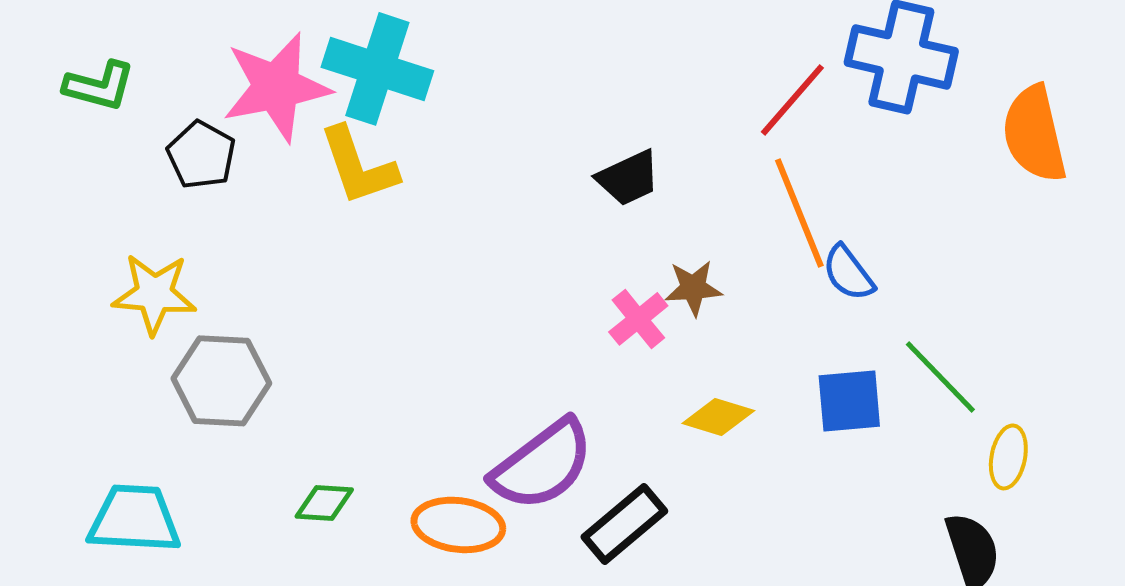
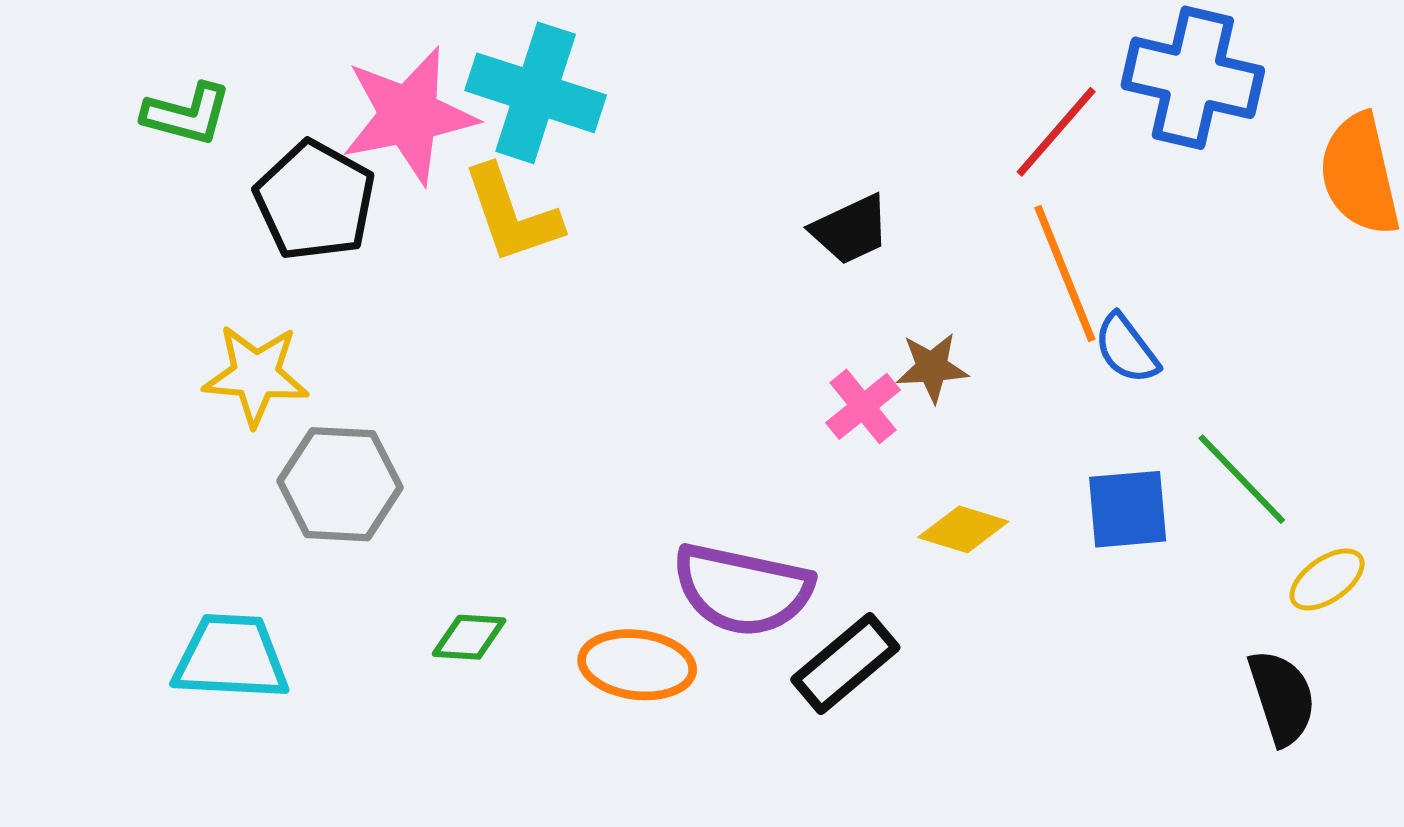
black pentagon: (201, 155) -> (315, 201), size x1.4
yellow ellipse: (1008, 457) -> (1327, 579), turned 44
purple semicircle: (542, 465) -> (743, 590), turned 49

